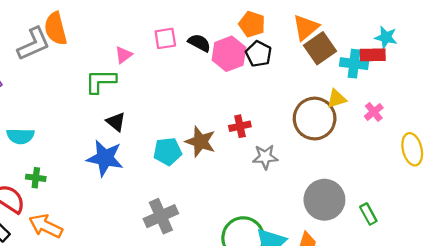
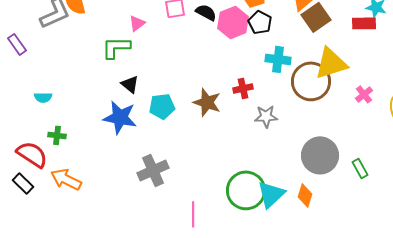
cyan cross: (354, 64) -> (278, 59), moved
yellow triangle: (336, 99) -> (331, 63), size x1.8
pink cross: (374, 112) -> (364, 94), moved
cyan semicircle: (20, 136) -> (43, 97), size x0.7
cyan pentagon: (167, 151) -> (162, 106), moved
gray cross: (161, 216) -> (153, 170), moved

